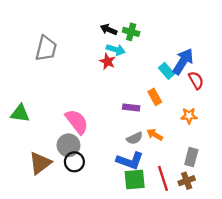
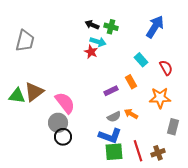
gray trapezoid: (46, 48) -> (25, 41), moved
blue arrow: (183, 61) -> (155, 27), moved
purple rectangle: (131, 107) -> (111, 91), turned -32
orange star: (189, 116) -> (160, 98), size x1.5
gray rectangle: (191, 157) -> (173, 127), moved
brown triangle: (40, 163) -> (34, 92), moved

